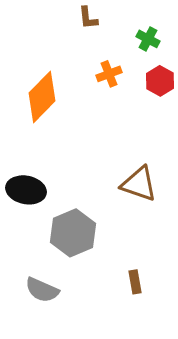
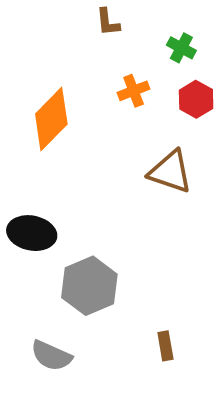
brown triangle: (139, 184) -> (170, 172), moved

